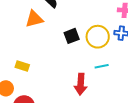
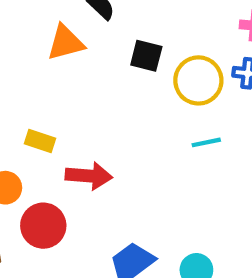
black square: (72, 36) -> (146, 56), moved, turned 35
red arrow: (81, 84) -> (89, 176), moved, turned -90

